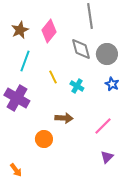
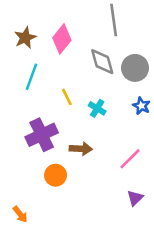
purple cross: (17, 98) -> (42, 135), moved, turned 35

